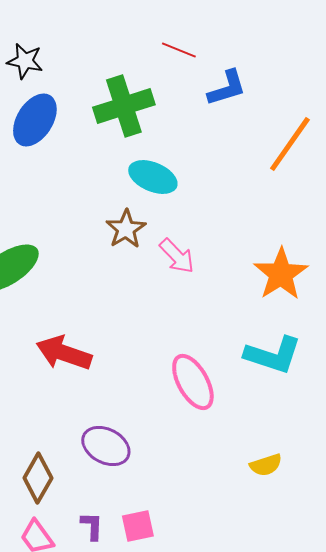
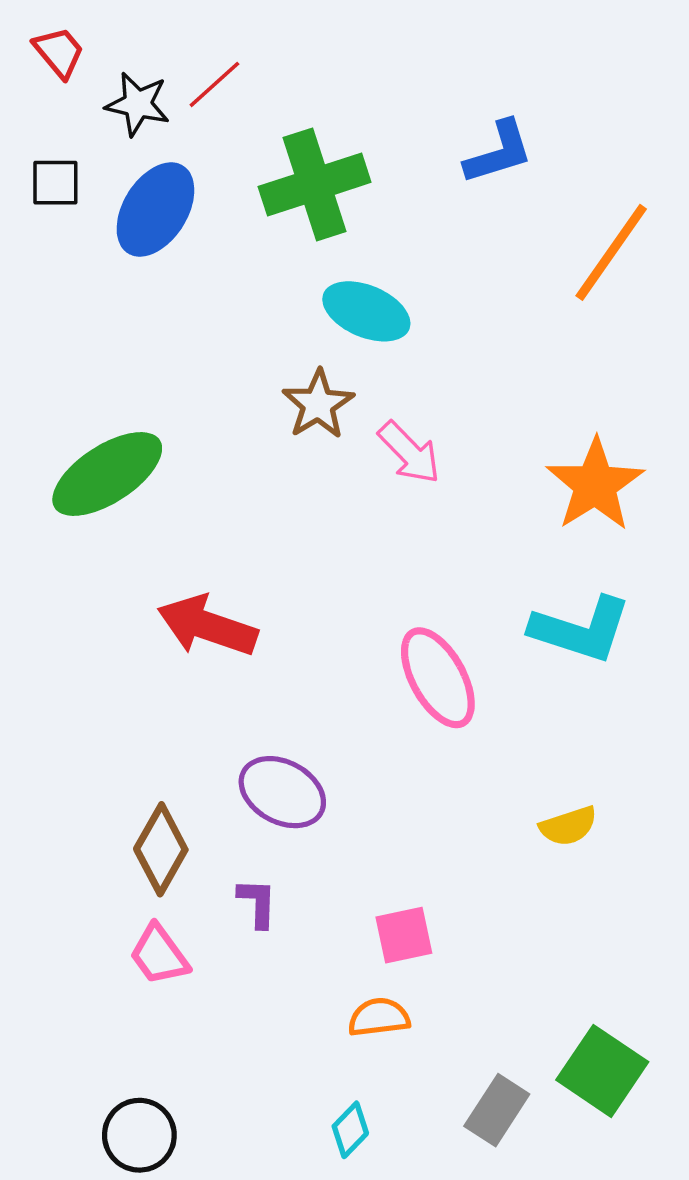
red line: (179, 50) -> (214, 84), moved, turned -64
purple L-shape: (92, 526) -> (257, 903), moved
pink square: (138, 526) -> (404, 935), moved

